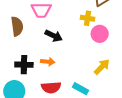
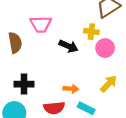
black arrow: (54, 36) -> (68, 46), moved
orange arrow: (48, 62) -> (71, 89), moved

